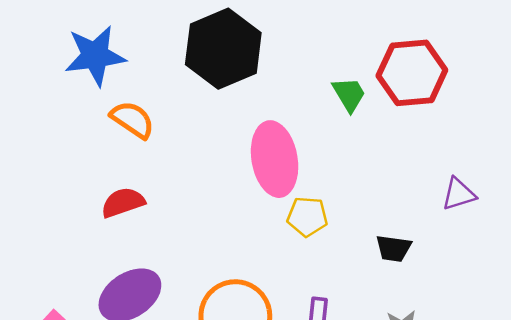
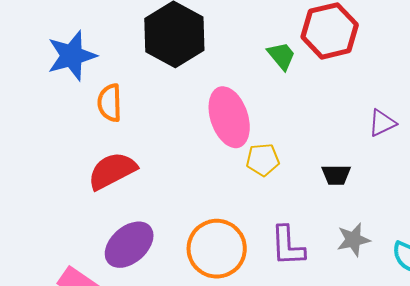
orange semicircle: (132, 120) -> (110, 103), turned -117
red semicircle: (123, 202) -> (112, 171), size x1.4

